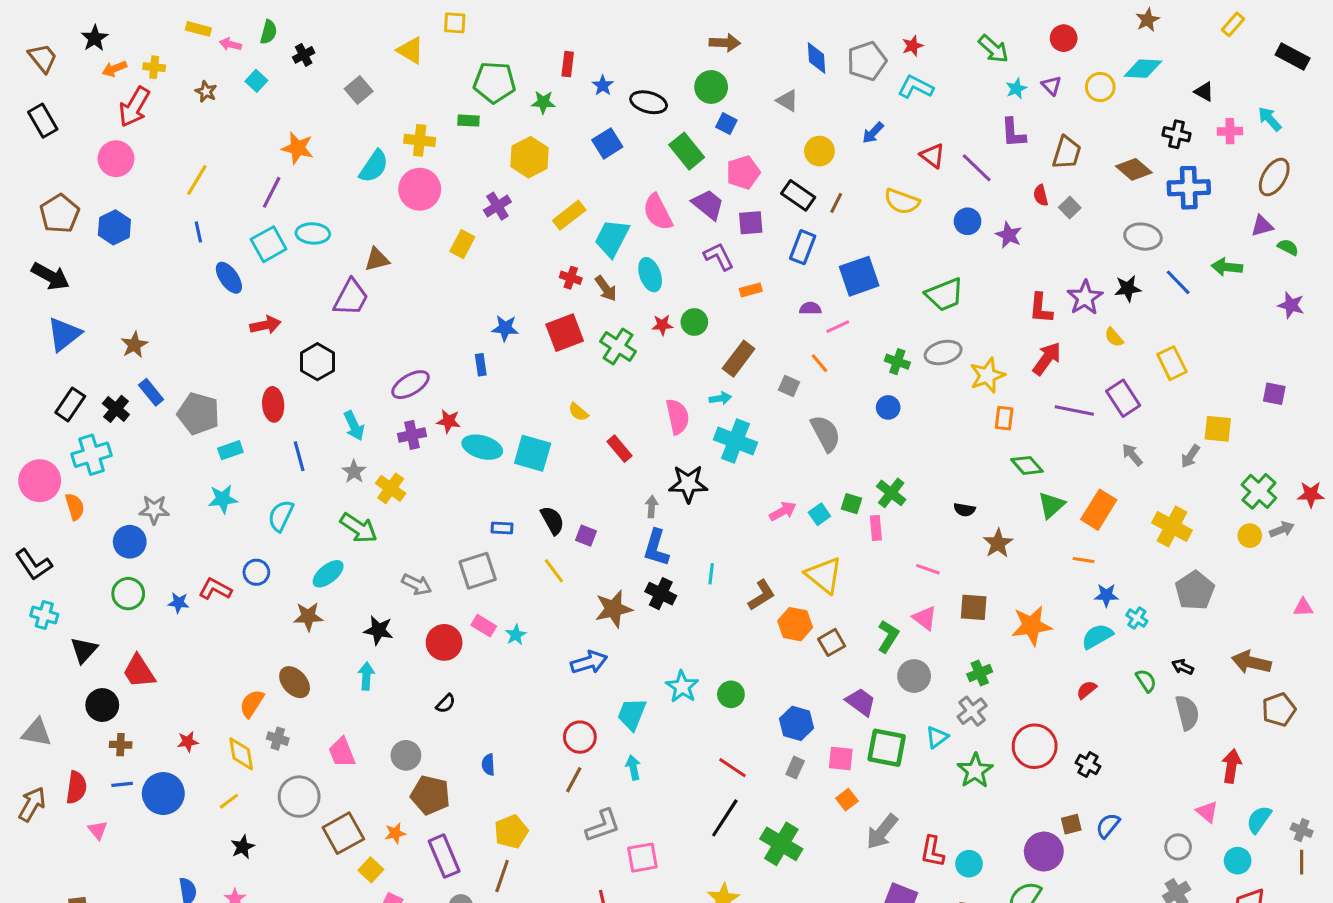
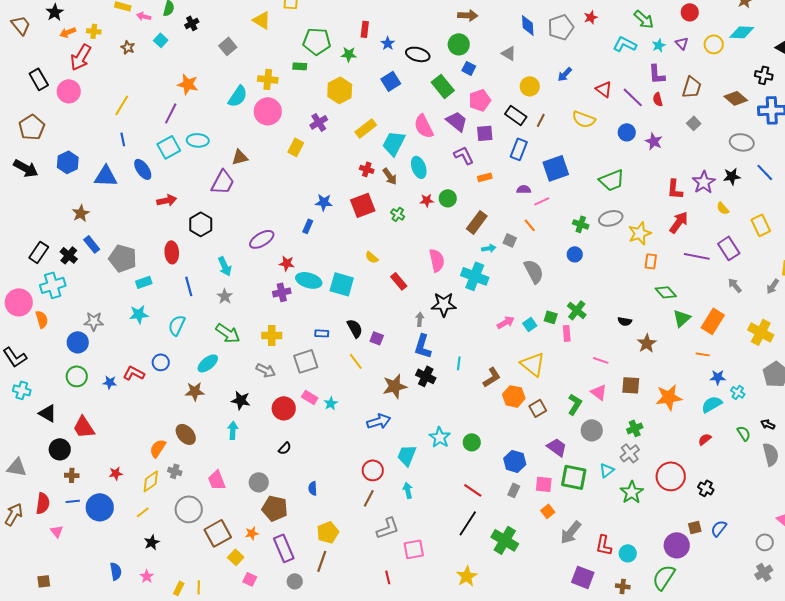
cyan L-shape: (916, 87) -> (625, 44), moved
black rectangle: (43, 121) -> (39, 79), moved
red semicircle: (1041, 195) -> (658, 99), moved
blue hexagon: (114, 227) -> (68, 162), moved
blue triangle: (64, 334) -> (106, 176), moved, turned 40
green cross: (618, 346) -> (398, 214), size x0.6
blue rectangle: (481, 365) -> (308, 226), turned 32
cyan arrow: (720, 398) -> (489, 248), moved
purple cross: (412, 435) -> (282, 292), moved
yellow cross: (391, 488) -> (272, 335), moved, turned -36
black triangle: (84, 650) -> (48, 413), turned -42
yellow diamond: (241, 754) -> (151, 481), turned 65

